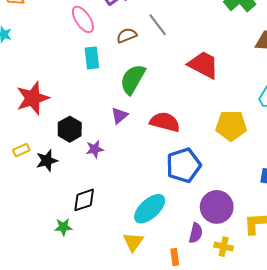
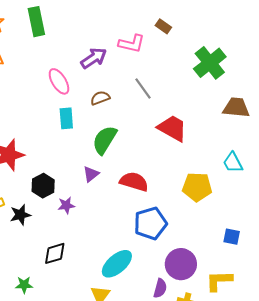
gray line: (158, 25) -> (143, 89), moved
green star: (63, 227) -> (24, 285), moved

